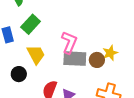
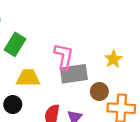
yellow trapezoid: (36, 54) -> (28, 78), turned -50
brown circle: (97, 60) -> (99, 91), moved

